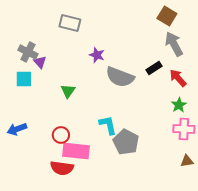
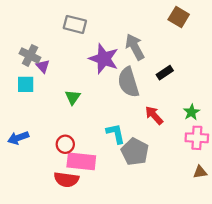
gray arrow: (174, 44) -> (135, 47), moved
purple star: (97, 55) -> (104, 59), size x1.8
gray semicircle: (120, 77) -> (128, 82), turned 52
red arrow: (178, 78) -> (154, 115), moved

